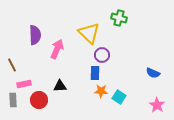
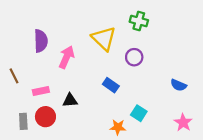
purple circle: (102, 55) -> (134, 57), moved
blue rectangle: (95, 73) -> (111, 85), turned -56
pink rectangle: (24, 84) -> (41, 91), moved
orange star: (101, 91) -> (118, 127), moved
gray rectangle: (13, 100) -> (23, 121), moved

